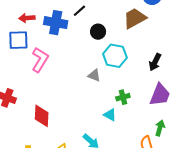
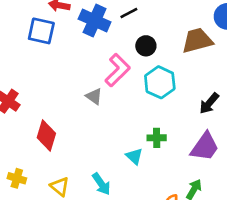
pink L-shape: (40, 60) -> (117, 70), moved
gray triangle: (94, 75) -> (94, 96), moved

